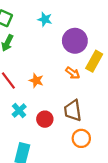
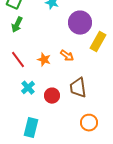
orange arrow: (73, 73) -> (67, 56), moved
orange circle: (81, 138) -> (89, 123), moved

